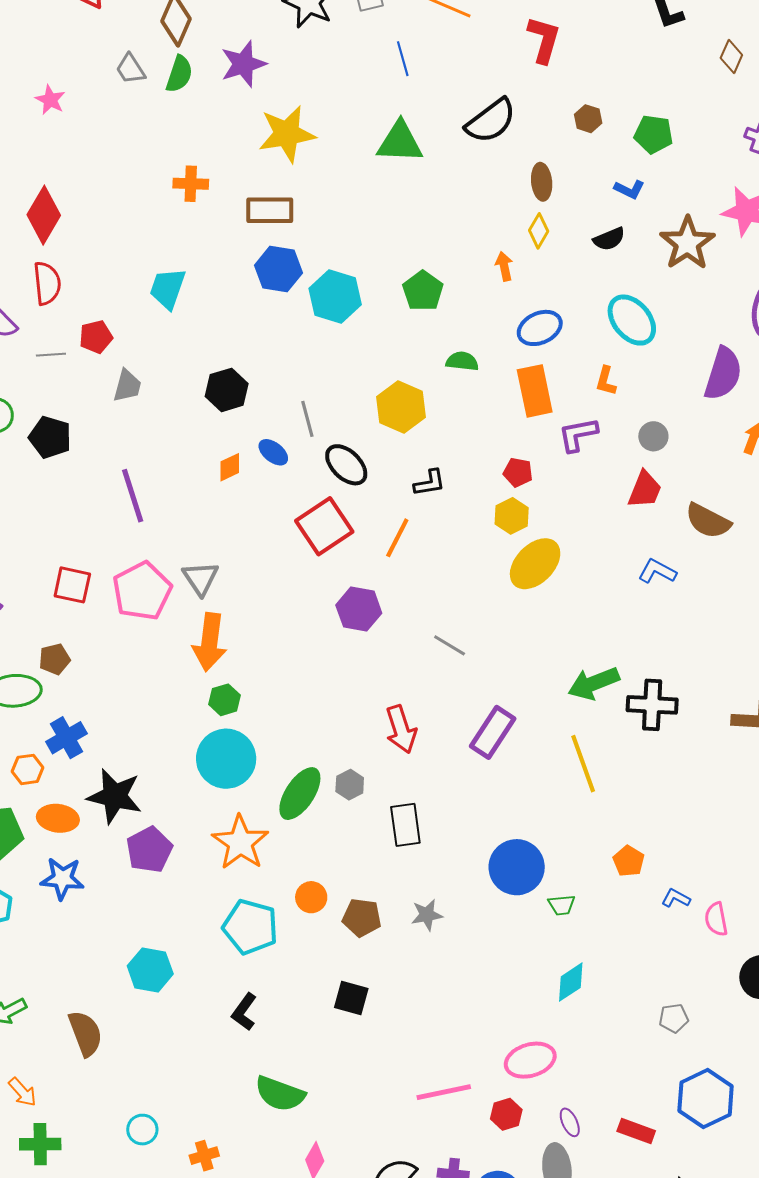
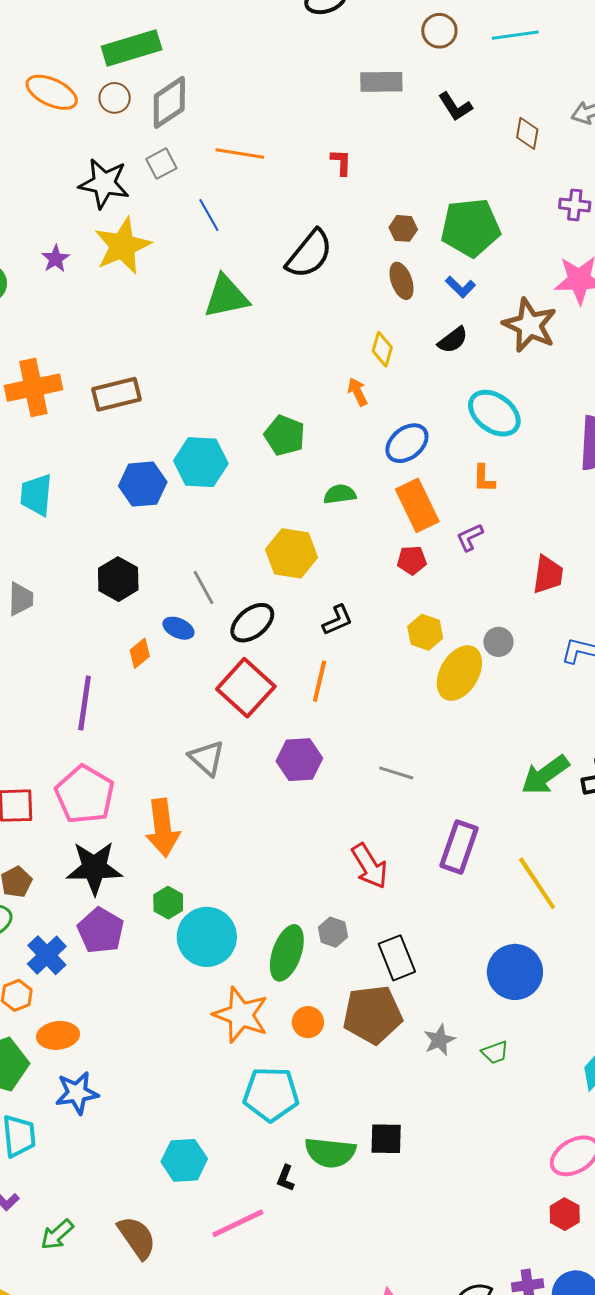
red L-shape: (544, 40) -> (341, 162), size x0.6
purple star: (243, 64) -> (56, 259), size x0.6
yellow star: (287, 134) -> (123, 246), moved
green pentagon: (654, 134) -> (470, 228), size x1.5
brown ellipse: (542, 182) -> (402, 281), moved
orange cross: (191, 184) -> (33, 388), size x1.6
blue L-shape: (629, 189) -> (460, 287), turned 32
blue hexagon: (278, 269) -> (143, 484), moved
purple L-shape: (578, 435) -> (470, 537), size x0.7
gray circle: (653, 436) -> (498, 642), moved
black ellipse: (346, 465) -> (252, 623), turned -69
red pentagon: (518, 472) -> (412, 560), moved
purple line: (133, 496) -> (85, 703), moved, turned 40
gray triangle: (201, 578) -> (207, 758), moved
green hexagon: (224, 700) -> (168, 903), moved
yellow line: (583, 764) -> (537, 883), moved
black star: (115, 796) -> (94, 868), moved
purple pentagon: (149, 850) -> (101, 931), moved
orange circle: (311, 897) -> (308, 1022), moved
green trapezoid: (562, 905) -> (495, 1052), moved
brown pentagon: (362, 918) -> (373, 1015), moved, size x1.5
black L-shape: (244, 1012) -> (286, 1178), size x0.7
pink line: (444, 1092) -> (238, 1223), moved
green semicircle: (280, 1094) -> (330, 1153), moved

